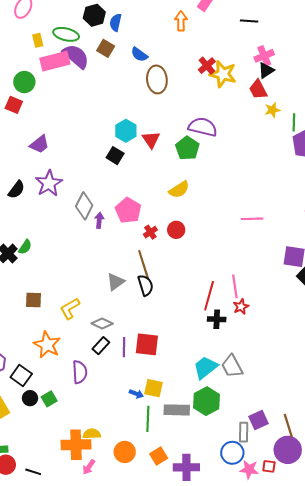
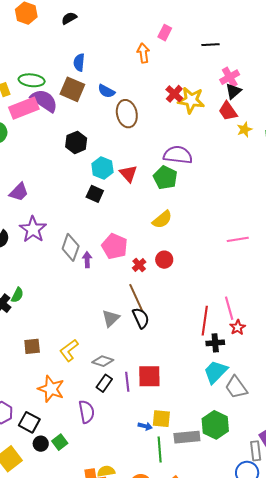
black hexagon: (94, 15) -> (76, 142), moved
brown square: (106, 48) -> (72, 89), size x1.4
cyan trapezoid: (205, 367) -> (216, 372), moved

